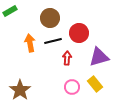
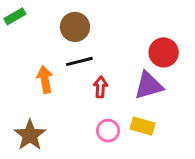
red circle: (79, 33) -> (164, 52), moved
orange arrow: (30, 43) -> (45, 80), moved
yellow rectangle: (95, 84) -> (143, 126), turned -35

